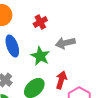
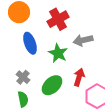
red cross: (40, 22) -> (58, 19), size x1.5

